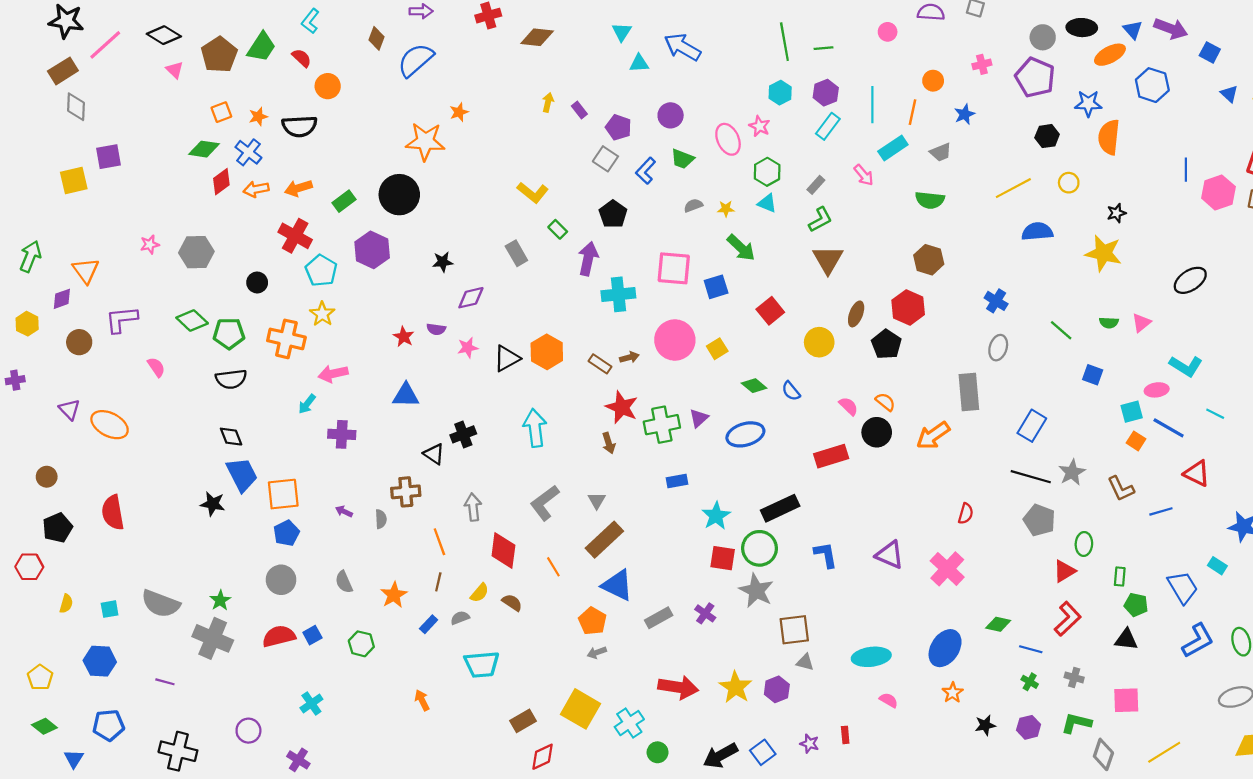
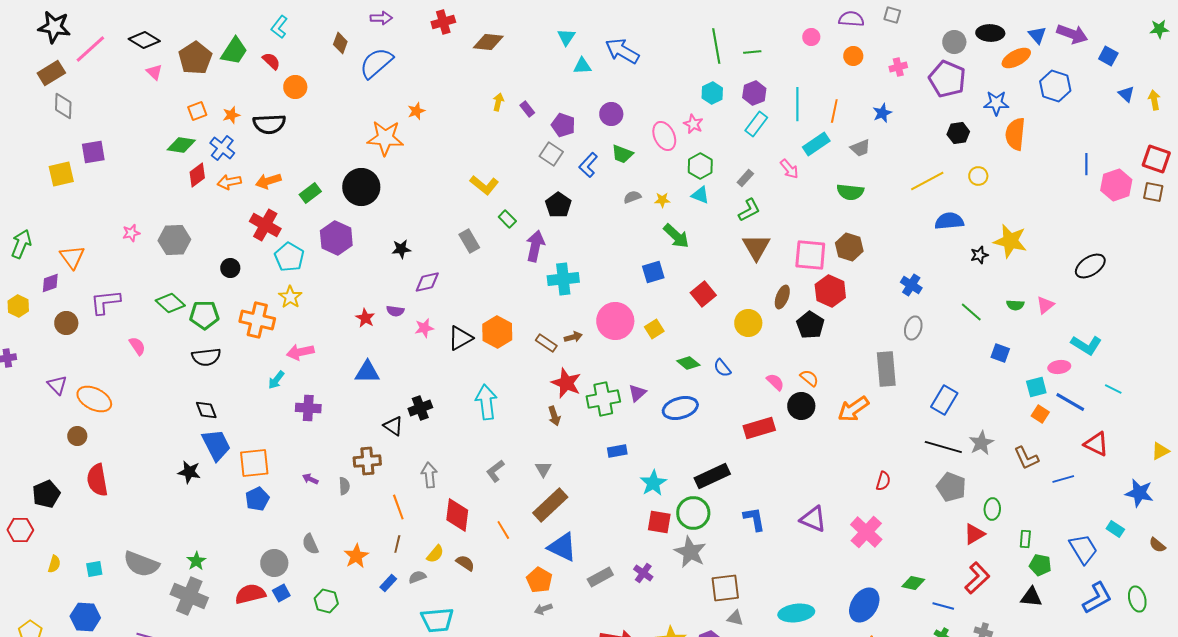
orange circle: (933, 81) -> (853, 56), moved
black star: (1116, 213) -> (979, 255), moved
pink square: (674, 268) -> (810, 255), moved
brown circle: (47, 477) -> (77, 436), moved
gray L-shape: (545, 503) -> (495, 471), size x0.7
gray circle: (281, 580) -> (274, 563), moved

